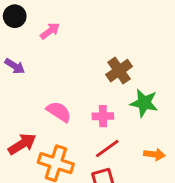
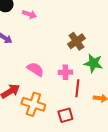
pink arrow: (50, 31) -> (29, 14), turned 56
red line: (107, 148) -> (77, 88), moved, turned -48

